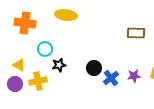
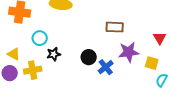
brown rectangle: (136, 33) -> (115, 27), moved
purple star: (134, 76) -> (129, 52), moved, size x1.5

